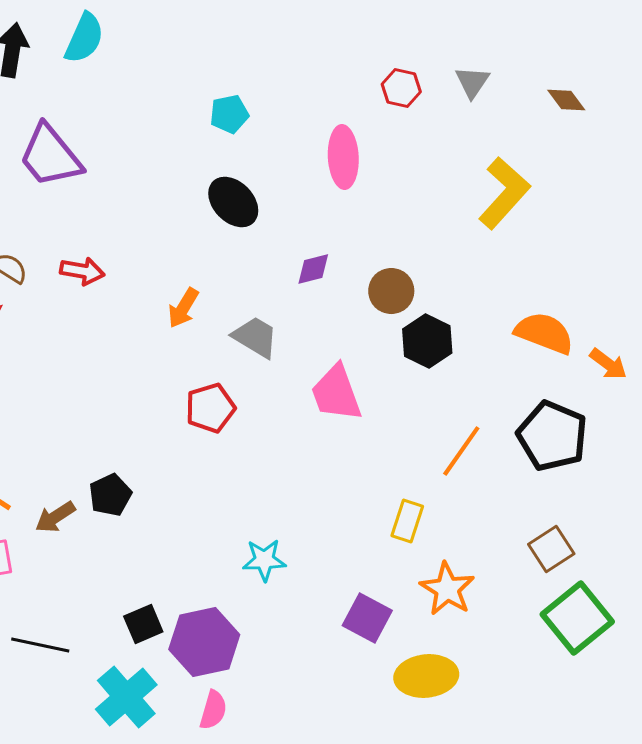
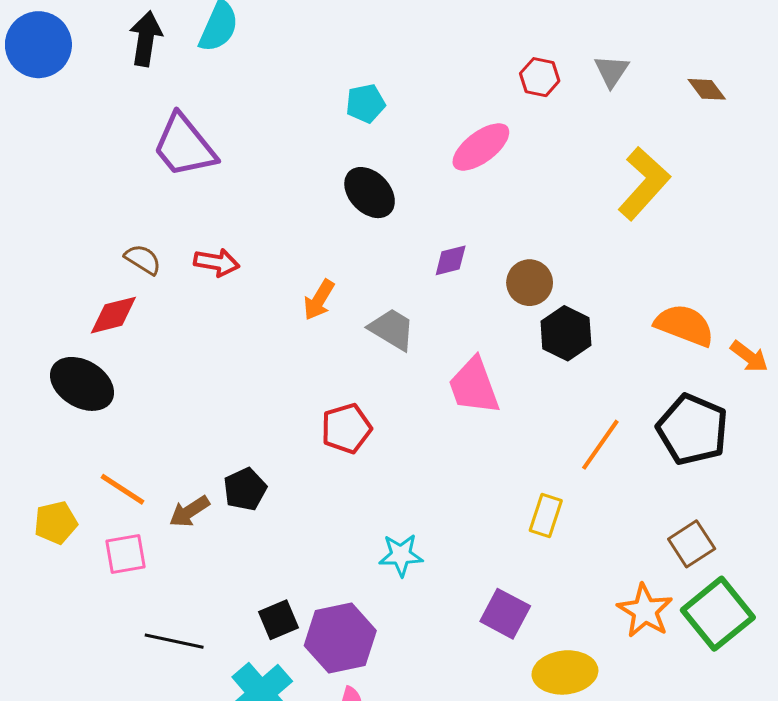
pink ellipse: (343, 157) -> (481, 147), turned 56
red pentagon: (210, 408) -> (346, 428), moved
orange star: (447, 589) -> (645, 611), moved

